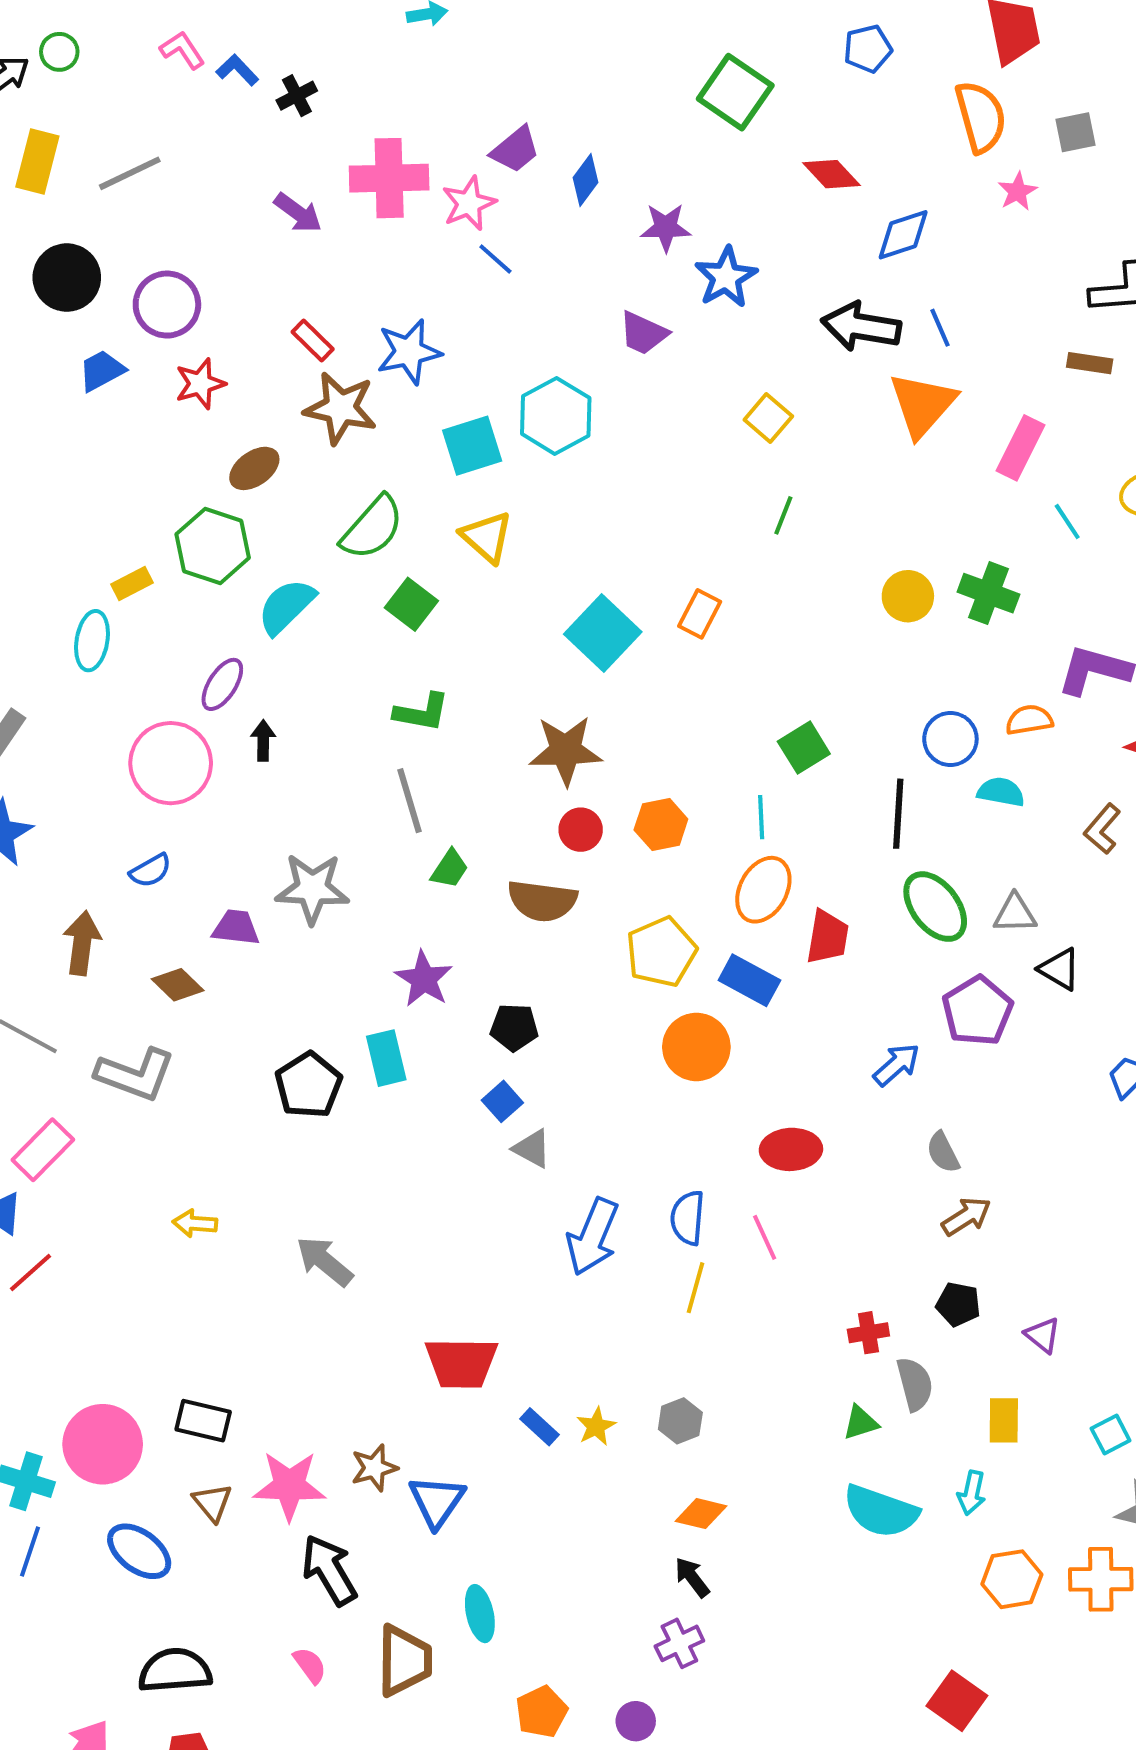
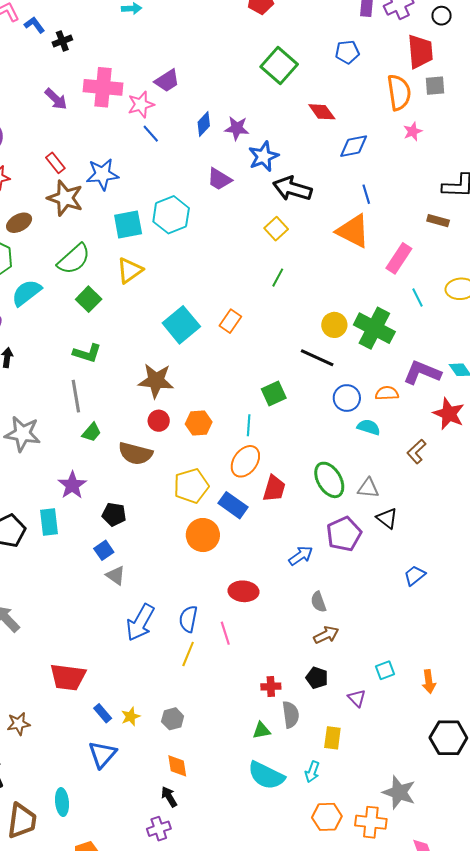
gray square: (1075, 132) -> (435, 86), moved
blue diamond: (585, 180) -> (204, 124), moved
black arrow: (861, 327) -> (292, 189), moved
orange triangle: (922, 404) -> (353, 231), turned -51
yellow triangle: (487, 537) -> (130, 270), turned 36
green cross: (988, 593) -> (374, 328), size x1.4
black line: (898, 814) -> (317, 358), moved, turned -76
cyan square: (1111, 1435) -> (385, 670), moved
blue triangle: (437, 1501) -> (102, 754), moved
orange diamond: (701, 1514) -> (177, 766), turned 60

